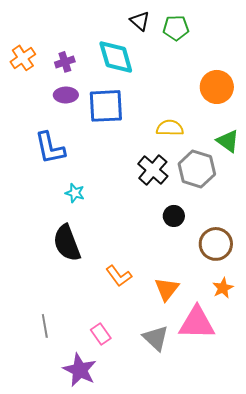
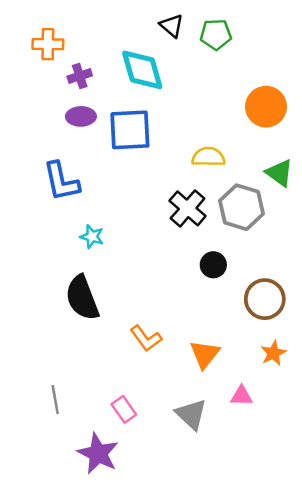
orange cross: (23, 58) -> (48, 44), moved, turned 35
pink triangle: (197, 323) -> (241, 396), size x0.5

